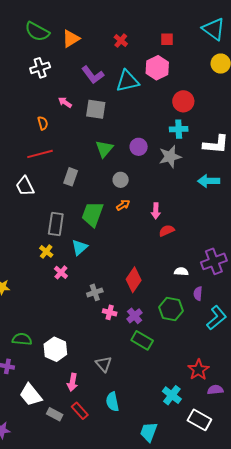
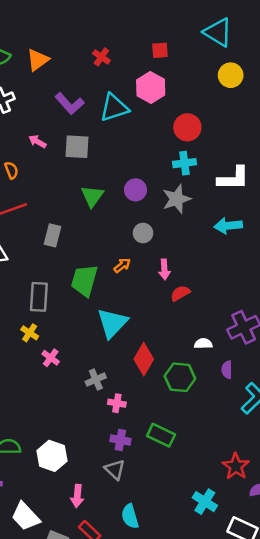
gray circle: (121, 180) -> (143, 233), moved
cyan triangle: (79, 247) -> (112, 323), moved, size x1.5
green hexagon: (171, 309) -> (180, 377), moved
purple cross: (135, 316) -> (120, 440), moved, turned -35

